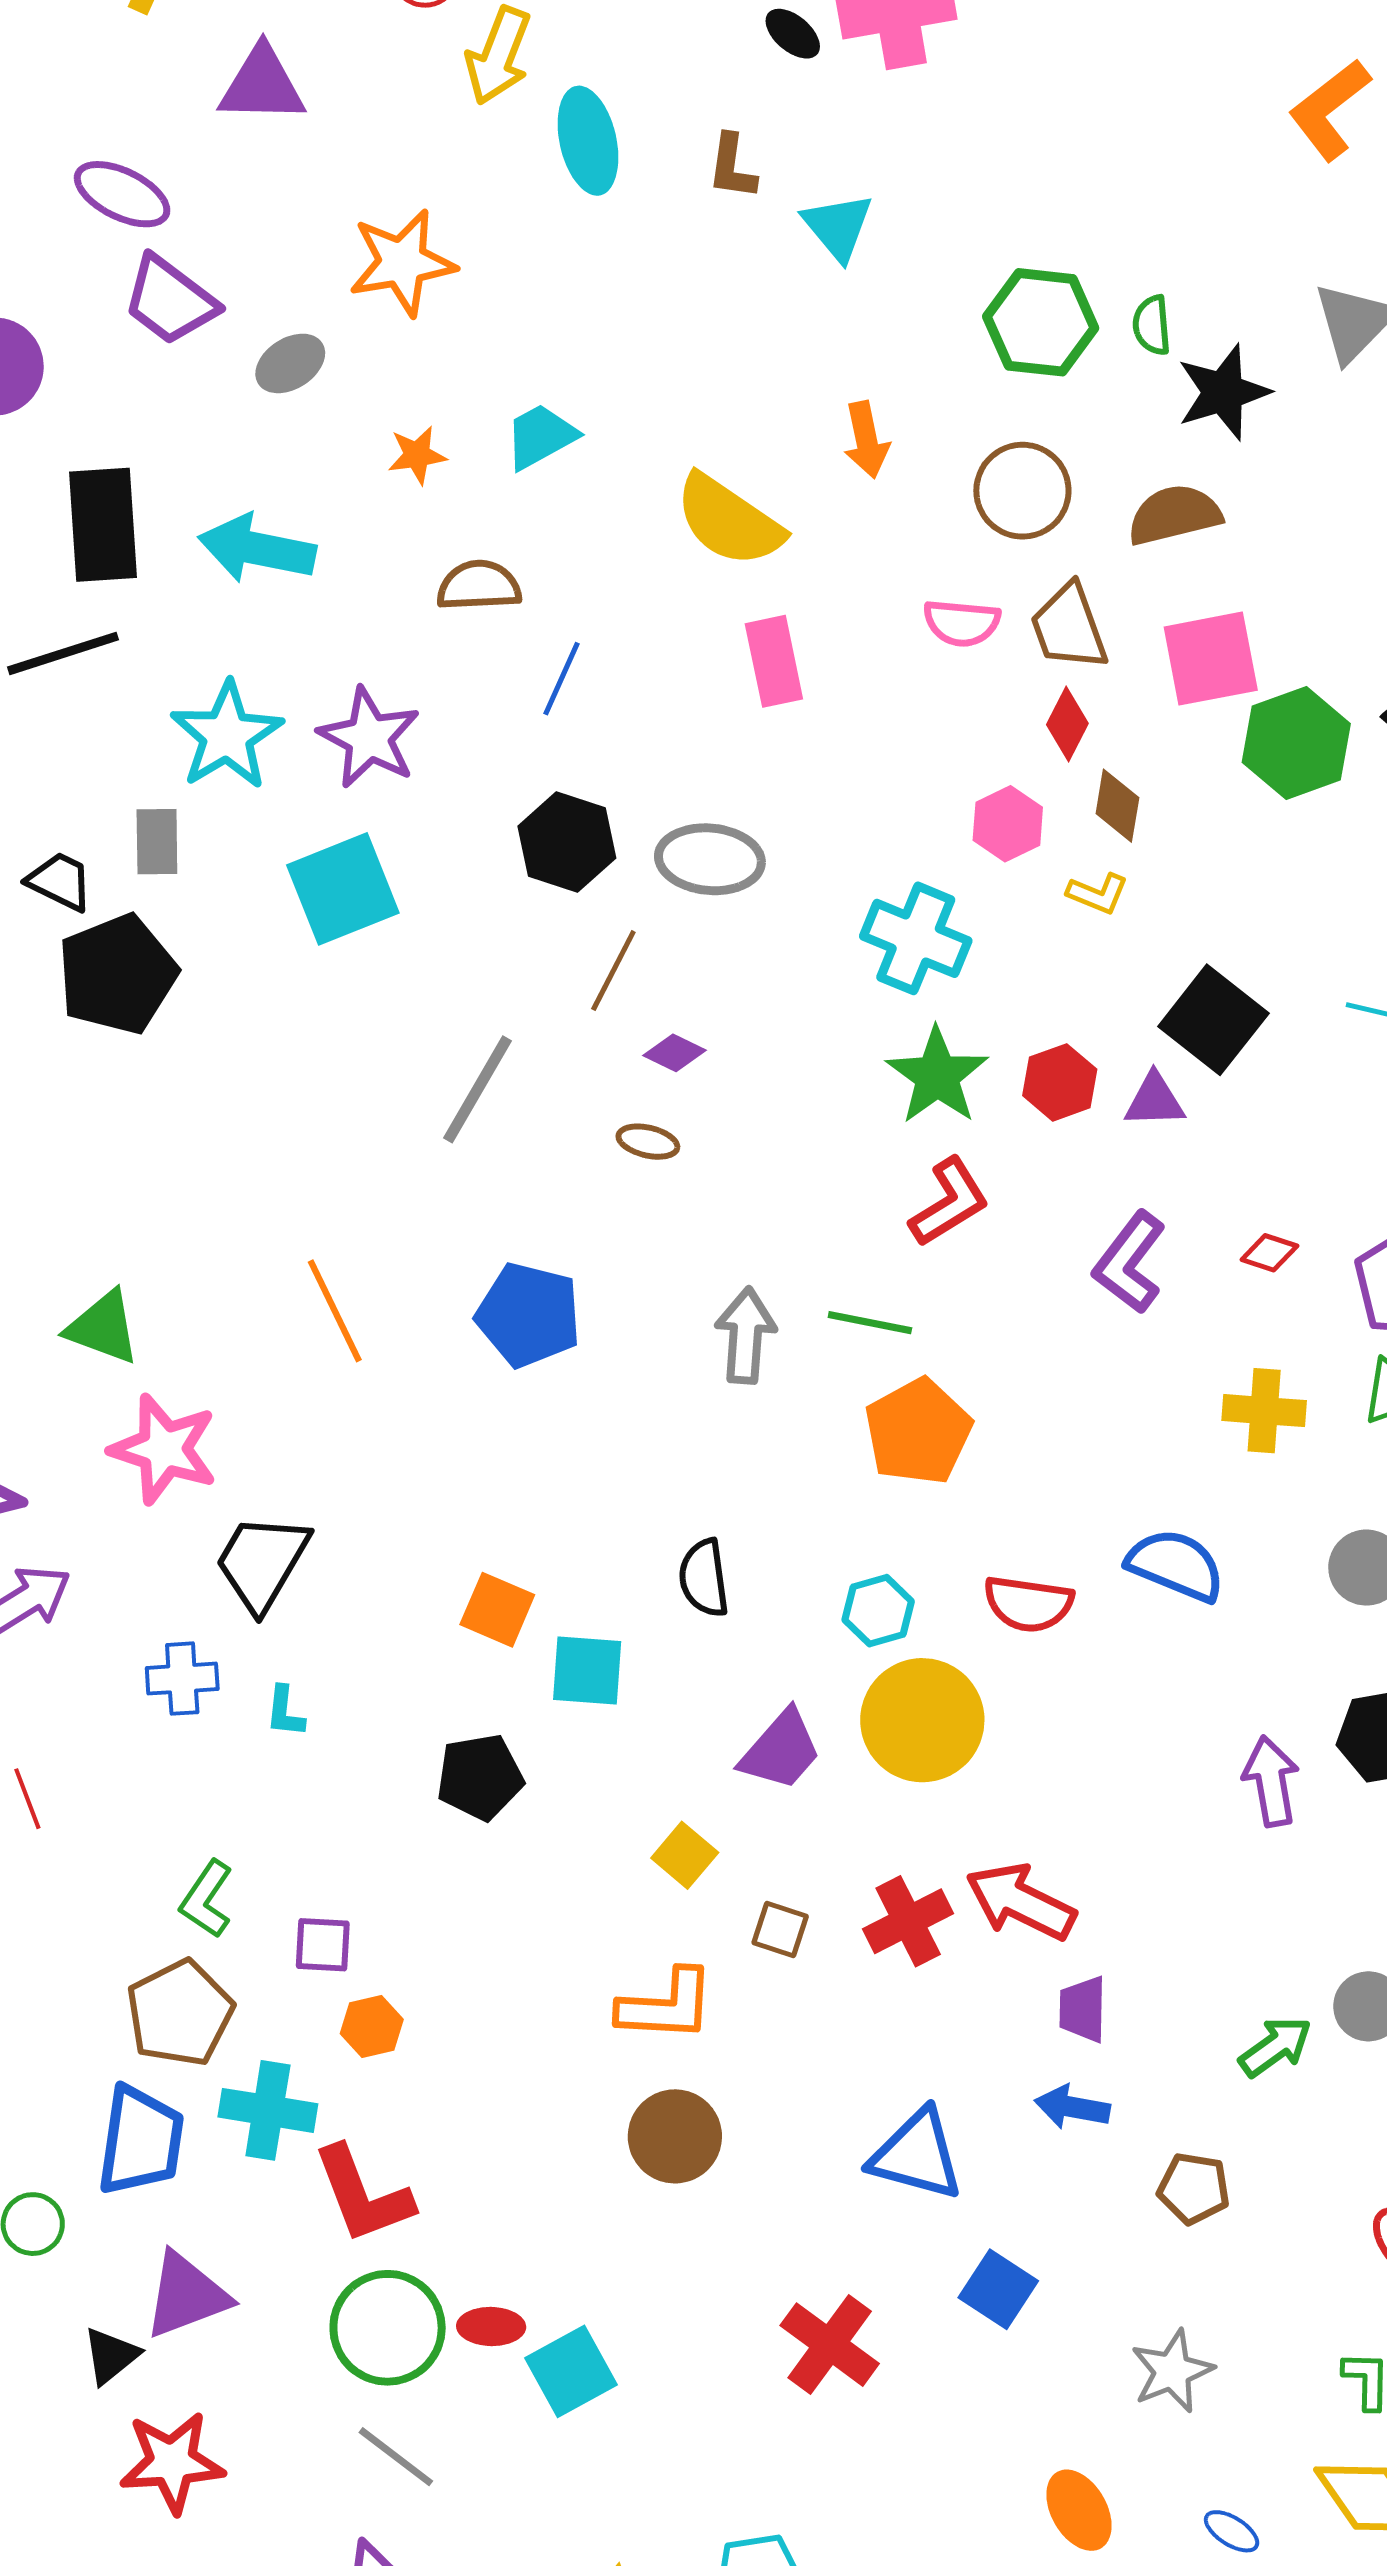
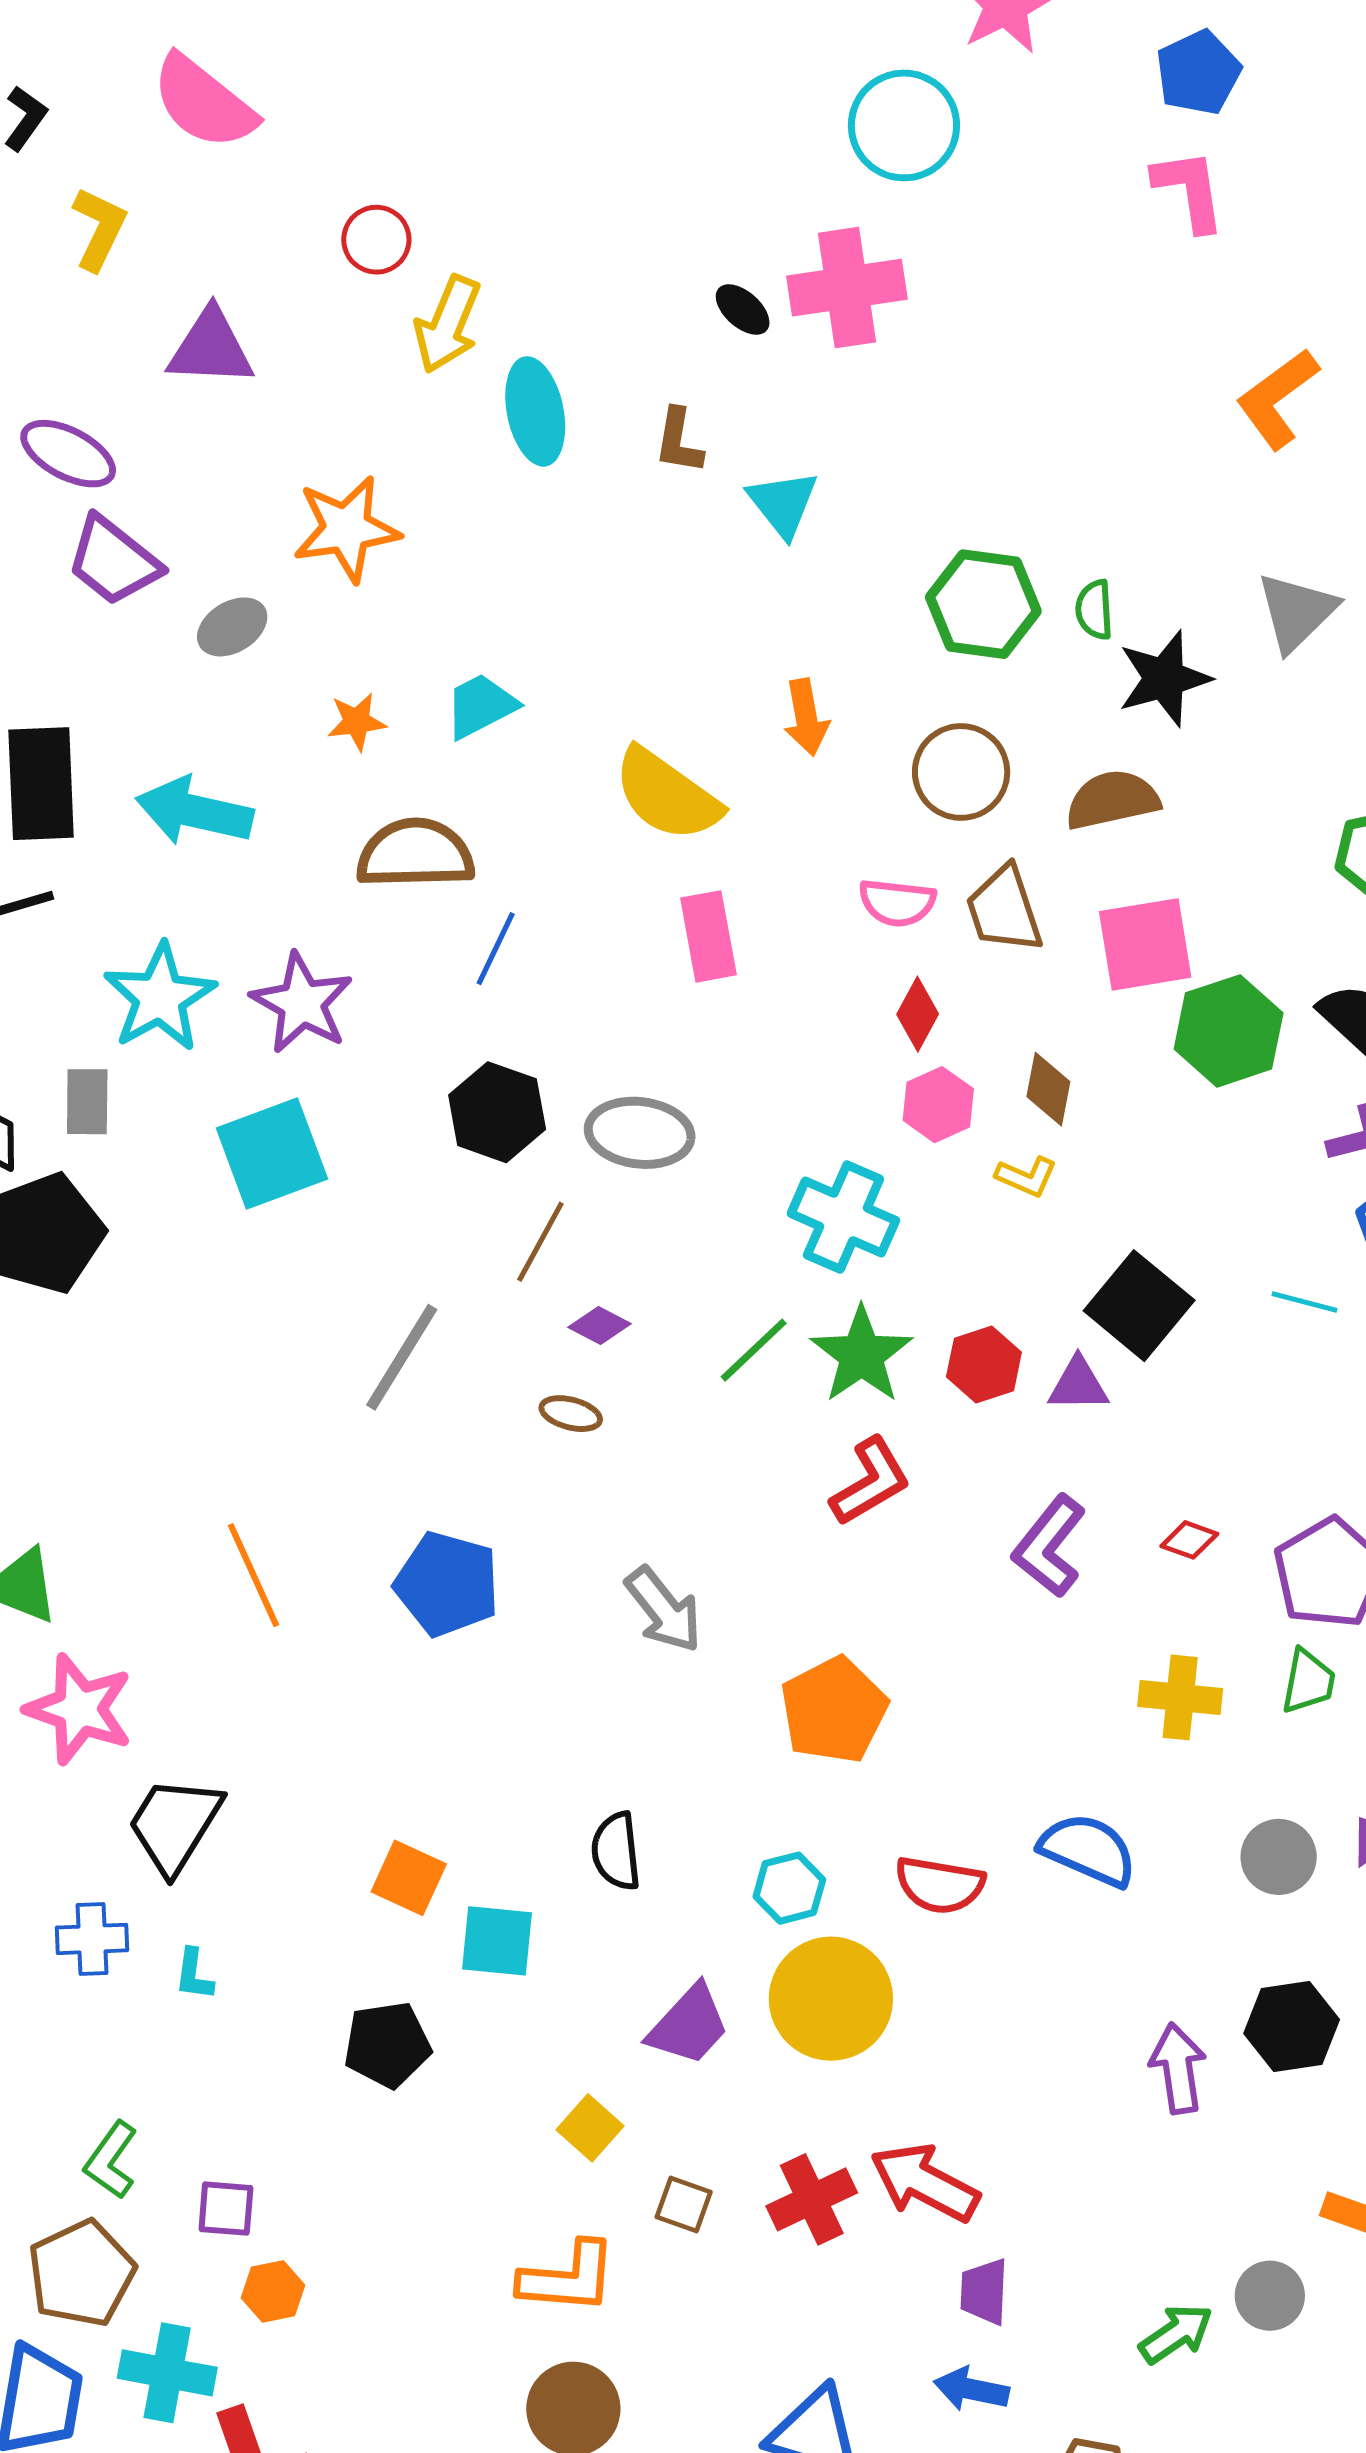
brown semicircle: (479, 586) -> (415, 854), size x1.4
red diamond: (1067, 724) -> (918, 1014), moved
green line: (870, 1323) -> (754, 1350), moved, turned -56
gray arrow: (746, 1335) -> (664, 1610), turned 136

